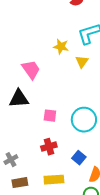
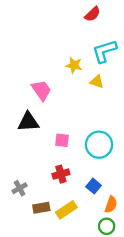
yellow triangle: (82, 62) -> (97, 82), turned -48
yellow rectangle: (54, 180) -> (66, 210), turned -30
brown rectangle: (20, 183) -> (41, 208), moved

